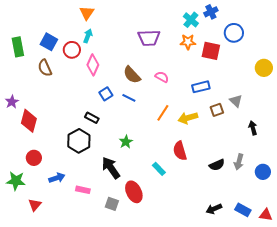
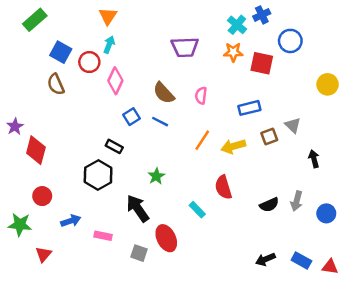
green rectangle: (18, 47) -> (35, 20), moved, turned 60
pink semicircle: (162, 77) -> (201, 96), turned -112

